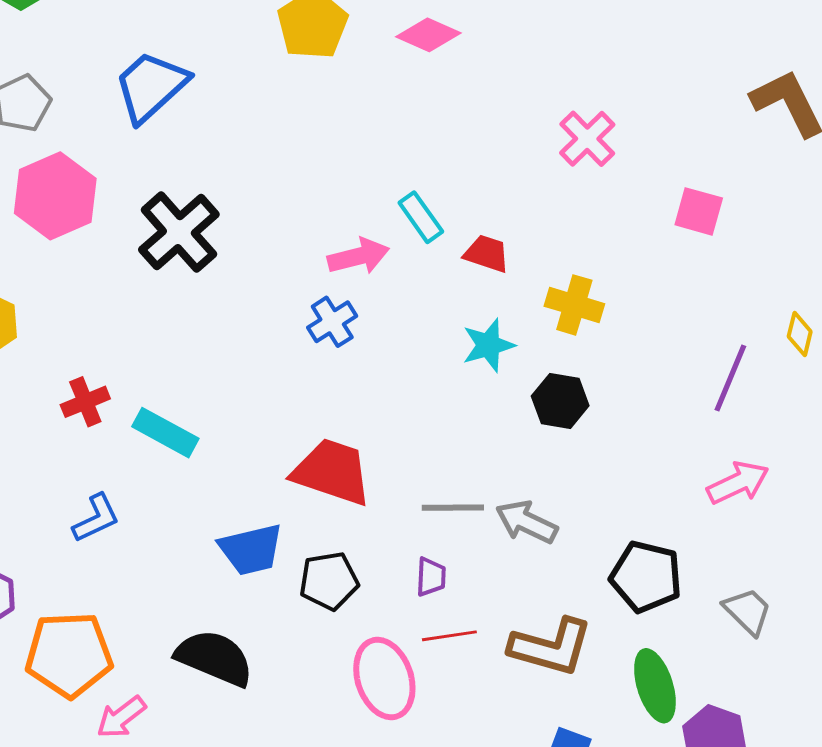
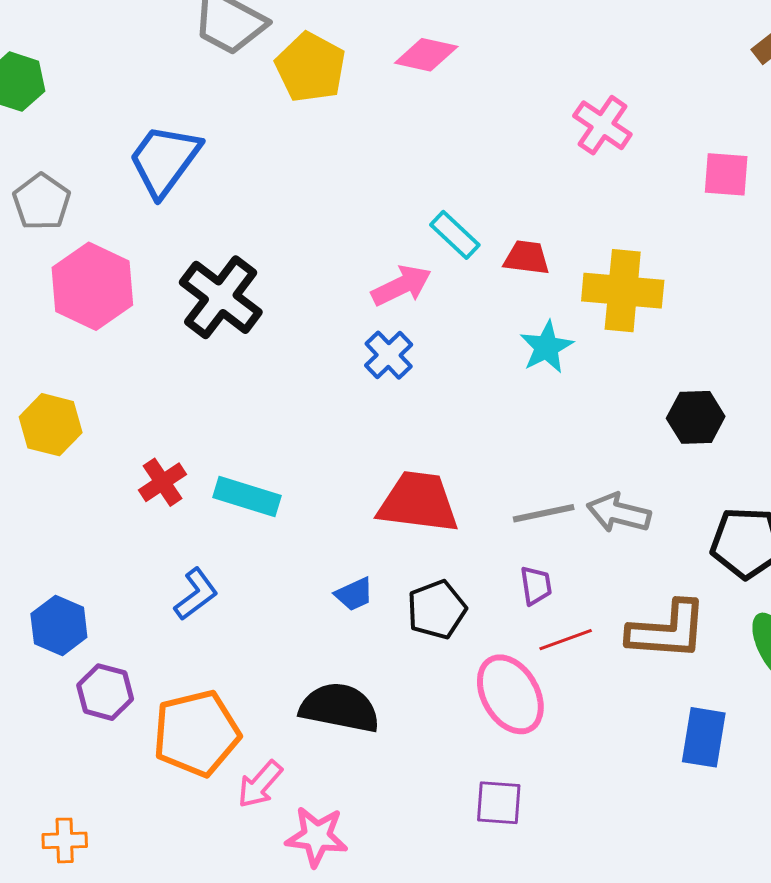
yellow cross: (574, 305) -> (623, 291), size x1.4
black hexagon: (560, 401) -> (696, 417), moved
blue trapezoid: (251, 549) -> (354, 594), size x0.6

